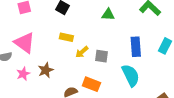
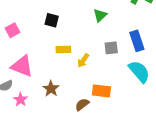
green triangle: (108, 15) -> (100, 15), turned -32
gray square: (102, 56) -> (111, 48), moved
pink star: (23, 74) -> (20, 100), moved

